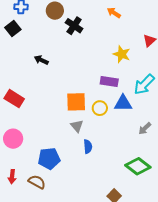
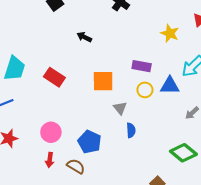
purple rectangle: (109, 82) -> (142, 66), moved
orange square: (76, 102) -> (103, 81), moved
pink circle: (13, 139) -> (51, 132), moved
blue pentagon: (49, 159) -> (90, 142), turned 30

